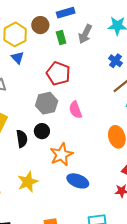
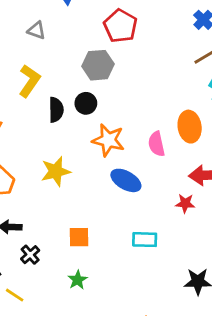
pink semicircle: (75, 110) -> (156, 144), moved
orange star: (61, 155) -> (108, 140), turned 30

